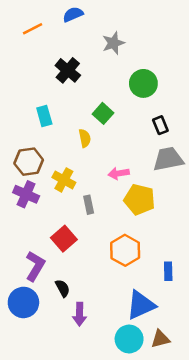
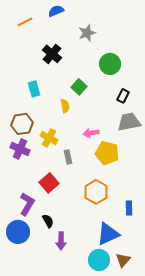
black rectangle: (160, 125) -> (123, 96), turned 48
brown triangle: (160, 339) -> (123, 260), turned -35

